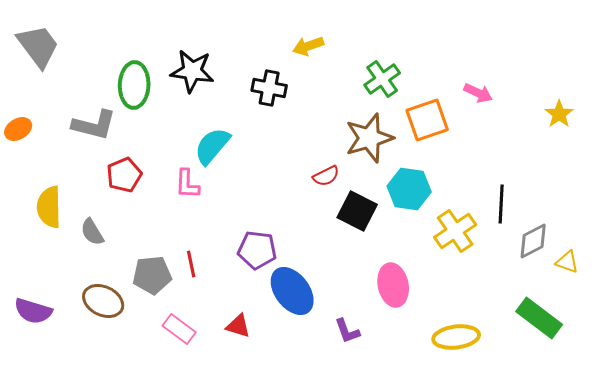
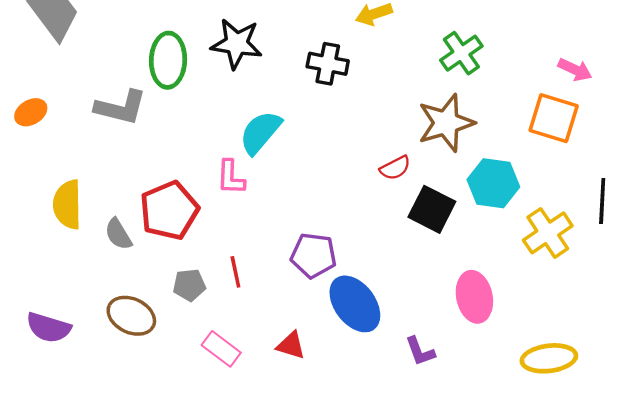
orange square: (427, 120) -> (554, 118), moved, turned 36
red pentagon: (124, 175) -> (169, 210), moved, size x1.4
gray pentagon: (152, 275) -> (189, 285), size x0.7

